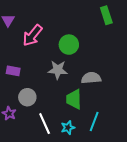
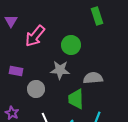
green rectangle: (106, 15) -> (97, 16), moved
gray circle: (27, 97) -> (36, 89), moved

